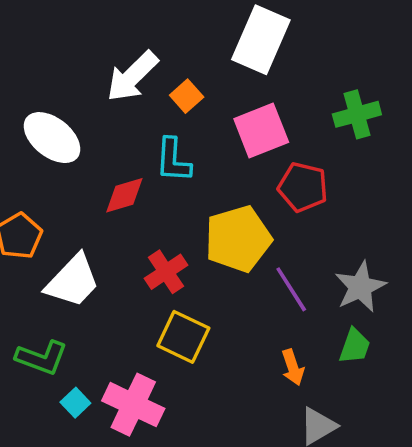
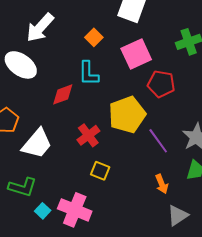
white arrow: (132, 76) -> (40, 28), moved
yellow square: (183, 337) -> (100, 171), size x0.7

